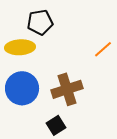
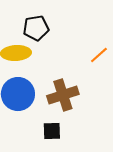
black square: (56, 125) -> (52, 131), turned 30

